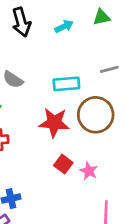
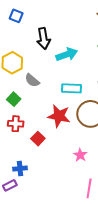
cyan arrow: (64, 26) -> (67, 55), moved, size x1.5
red square: (63, 164) -> (38, 139), moved

